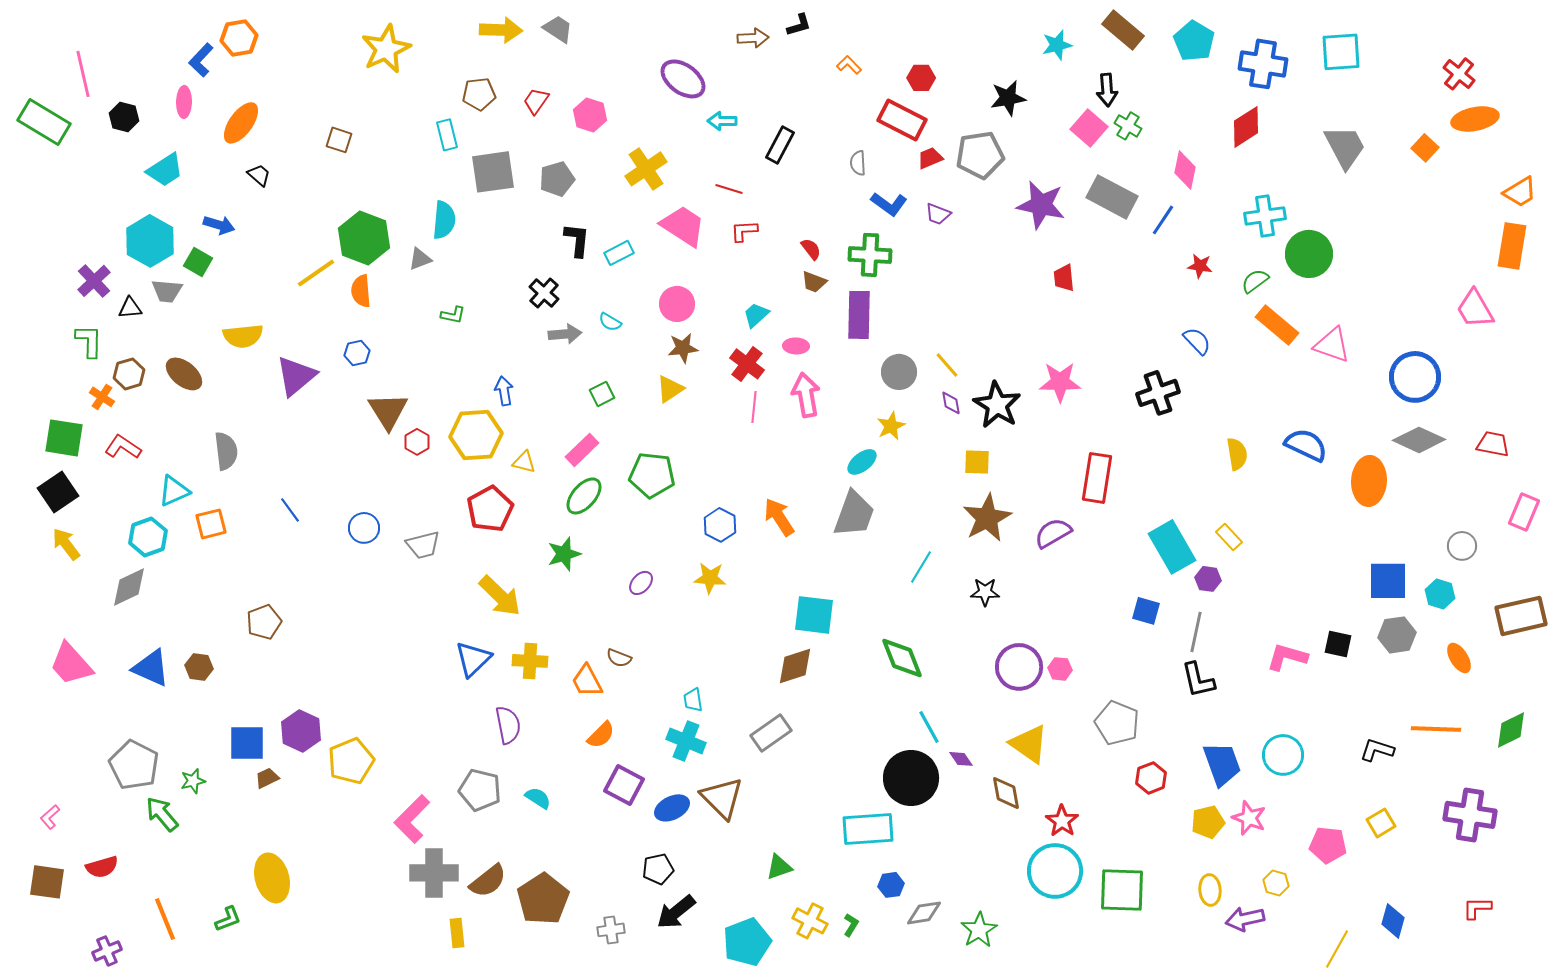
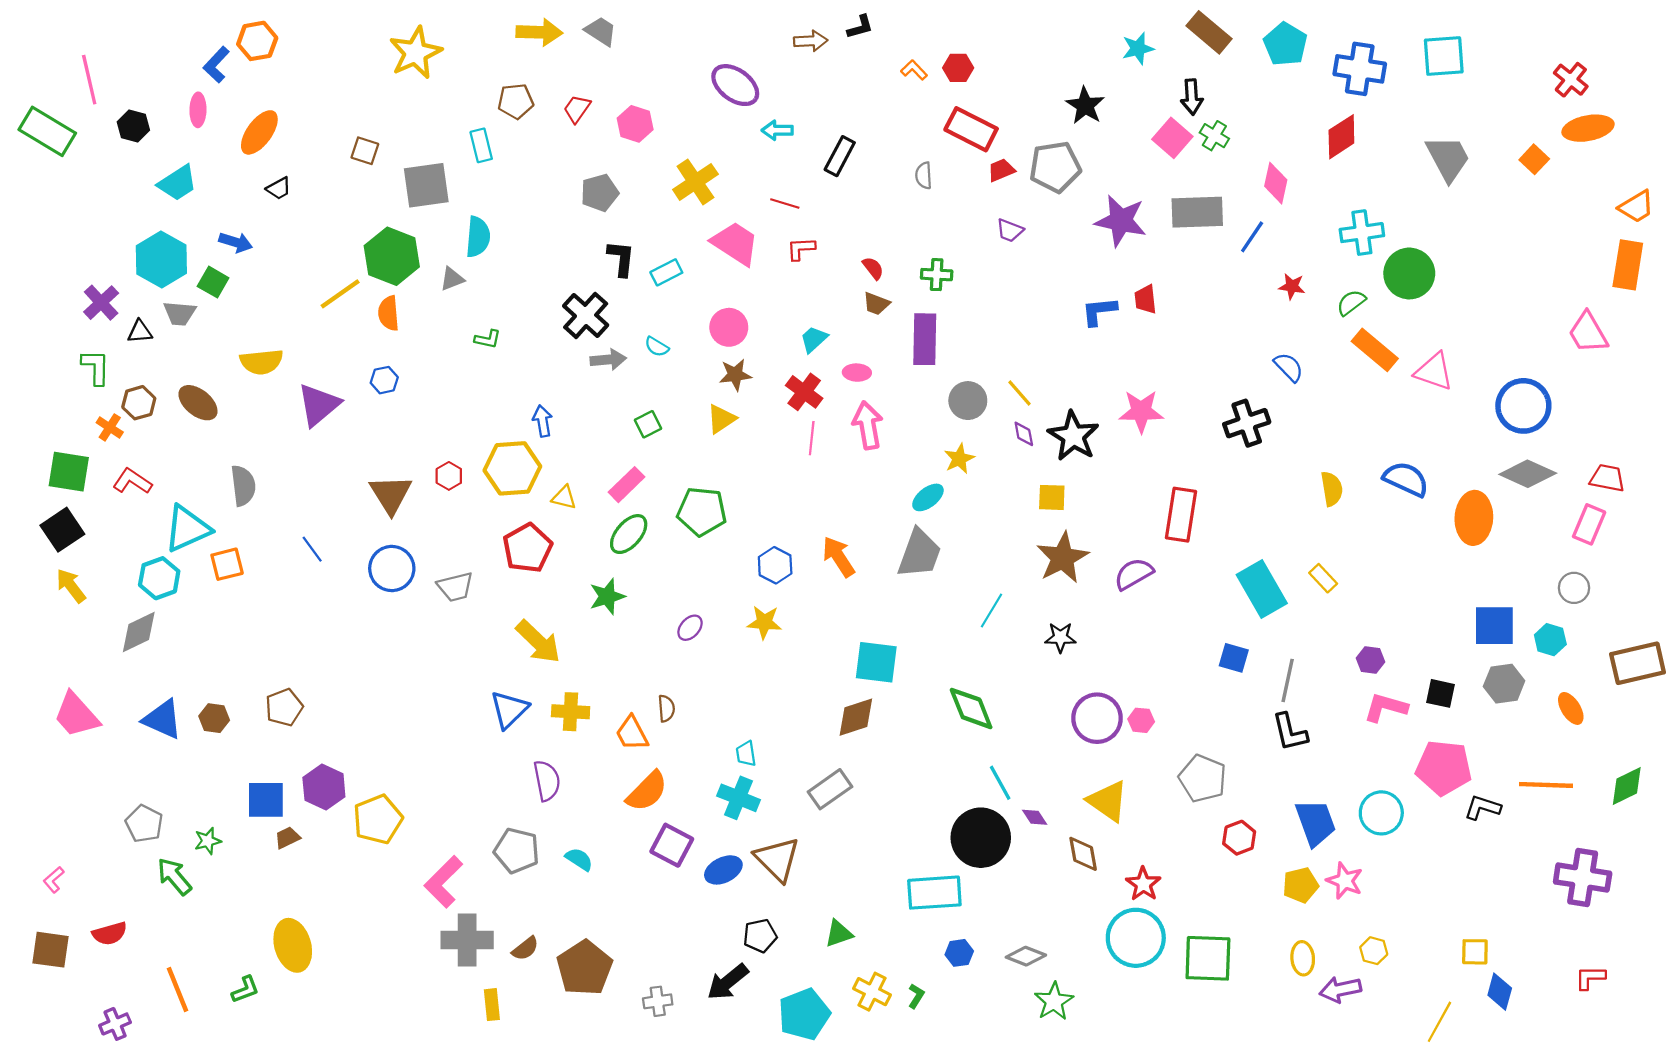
red hexagon: (921, 78) -> (958, 68), moved
black star: (1008, 98) -> (1085, 106), turned -30
gray square: (493, 172) -> (426, 185), moved
black trapezoid: (259, 175) -> (279, 188), turned 110
gray rectangle: (1112, 197) -> (1197, 212), turned -30
blue L-shape: (889, 204) -> (1099, 311), moved, turned 138
green cross: (870, 255) -> (937, 275), size x0.7
black cross: (544, 293) -> (586, 315), size x1.4
brown triangle: (388, 411) -> (391, 494), moved
cyan triangle: (174, 491) -> (187, 529), size x1.4
pink rectangle: (1524, 512) -> (1589, 524), moved
blue circle: (364, 528) -> (392, 568), size x1.4
purple hexagon: (1208, 579) -> (1371, 660), moved
brown pentagon: (264, 622) -> (284, 707), moved
brown semicircle: (619, 658) -> (666, 708), turned -115
orange semicircle: (601, 735) -> (647, 791), size x1.4
gray pentagon: (134, 765) -> (144, 824), size x0.7
yellow square: (1381, 823) -> (1475, 952), moved, turned 32
pink pentagon: (1328, 845) -> (1444, 768), moved, size x1.4
black pentagon: (658, 869) -> (760, 936), moved
brown semicircle: (488, 881) -> (525, 949), size x0.7
gray diamond: (924, 913) -> (1026, 956), moved, turned 30

